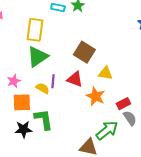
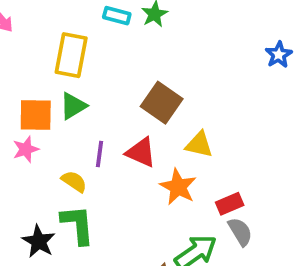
green triangle: (38, 57) -> (73, 106), size x0.7
yellow semicircle: (43, 88) -> (74, 181), moved
orange square: (22, 102) -> (36, 115), moved
black star: (23, 129) -> (39, 241), turned 30

